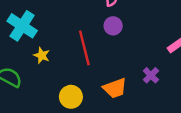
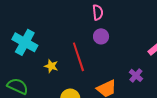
yellow star: (42, 55) -> (51, 66), moved

